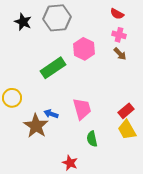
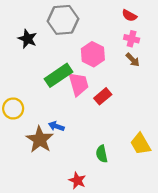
black star: (23, 22) -> (28, 39), moved
pink trapezoid: (82, 109) -> (78, 84), moved
red rectangle: (126, 111) -> (103, 96), moved

